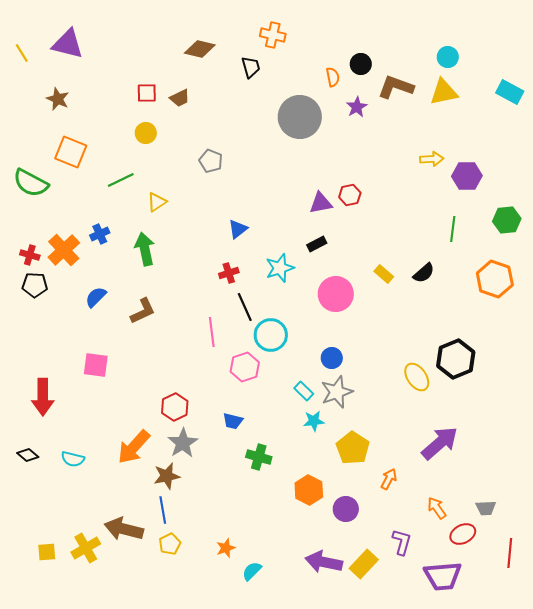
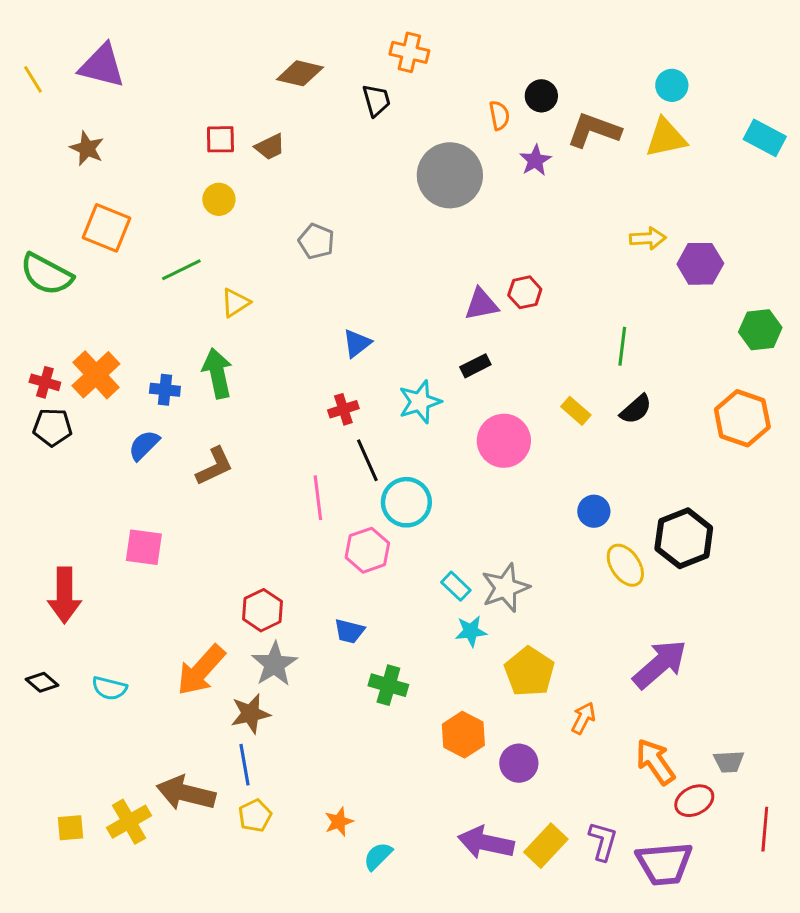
green line: (453, 229) -> (622, 346), moved
blue cross: (100, 234) -> (165, 390), moved, turned 30
blue circle: (332, 358) -> (594, 511), moved
orange arrow: (437, 508) -> (655, 762), size x1.4
purple L-shape: (402, 542) -> (603, 841), moved

